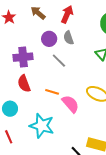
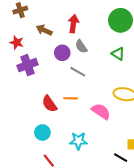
purple cross: (23, 57) -> (28, 65), moved
orange line: (52, 92) -> (71, 98), moved
cyan star: (42, 126) -> (78, 141), size x0.7

